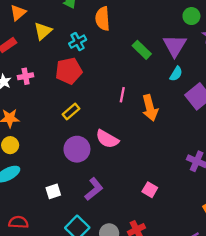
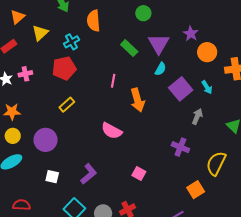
green circle: (191, 16) -> (143, 13), moved
pink line: (122, 95) -> (113, 81), moved
pink semicircle: (107, 139) -> (112, 131), moved
purple circle: (77, 149) -> (46, 140), moved
white square: (53, 191) -> (52, 177), turned 32

